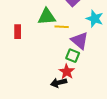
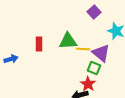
green triangle: (47, 17) -> (68, 41), moved
yellow line: (62, 27) -> (83, 49), moved

